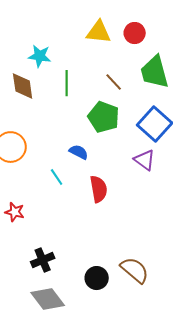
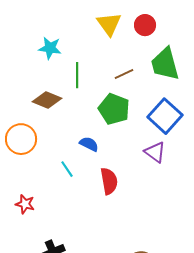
yellow triangle: (99, 32) -> (109, 24), turned 48
brown line: (114, 82) -> (124, 74), turned -72
brown diamond: (23, 86) -> (47, 100), moved, turned -60

